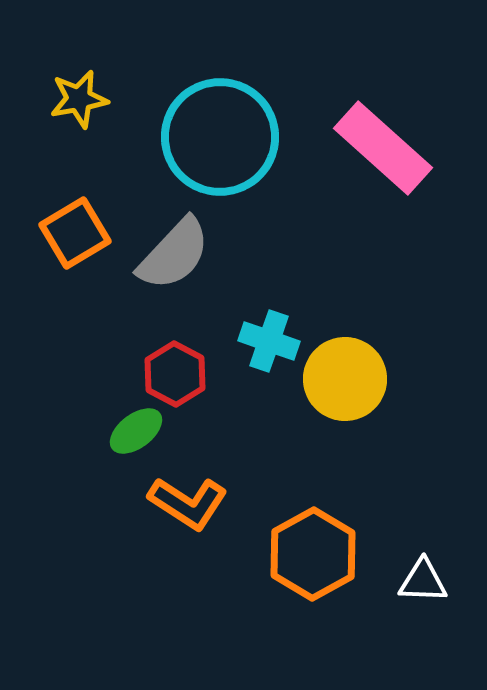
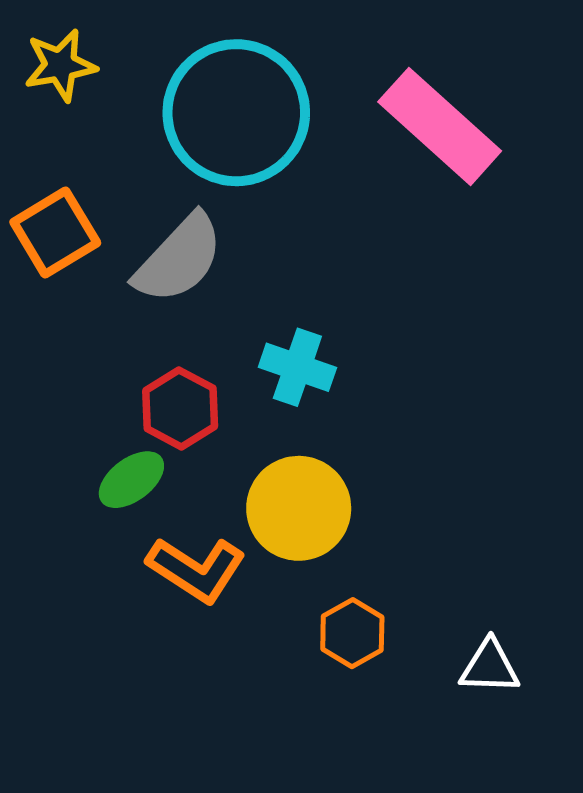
yellow circle: (345, 379) -> (299, 508), moved
orange hexagon: (313, 554) -> (352, 633), size x0.6

